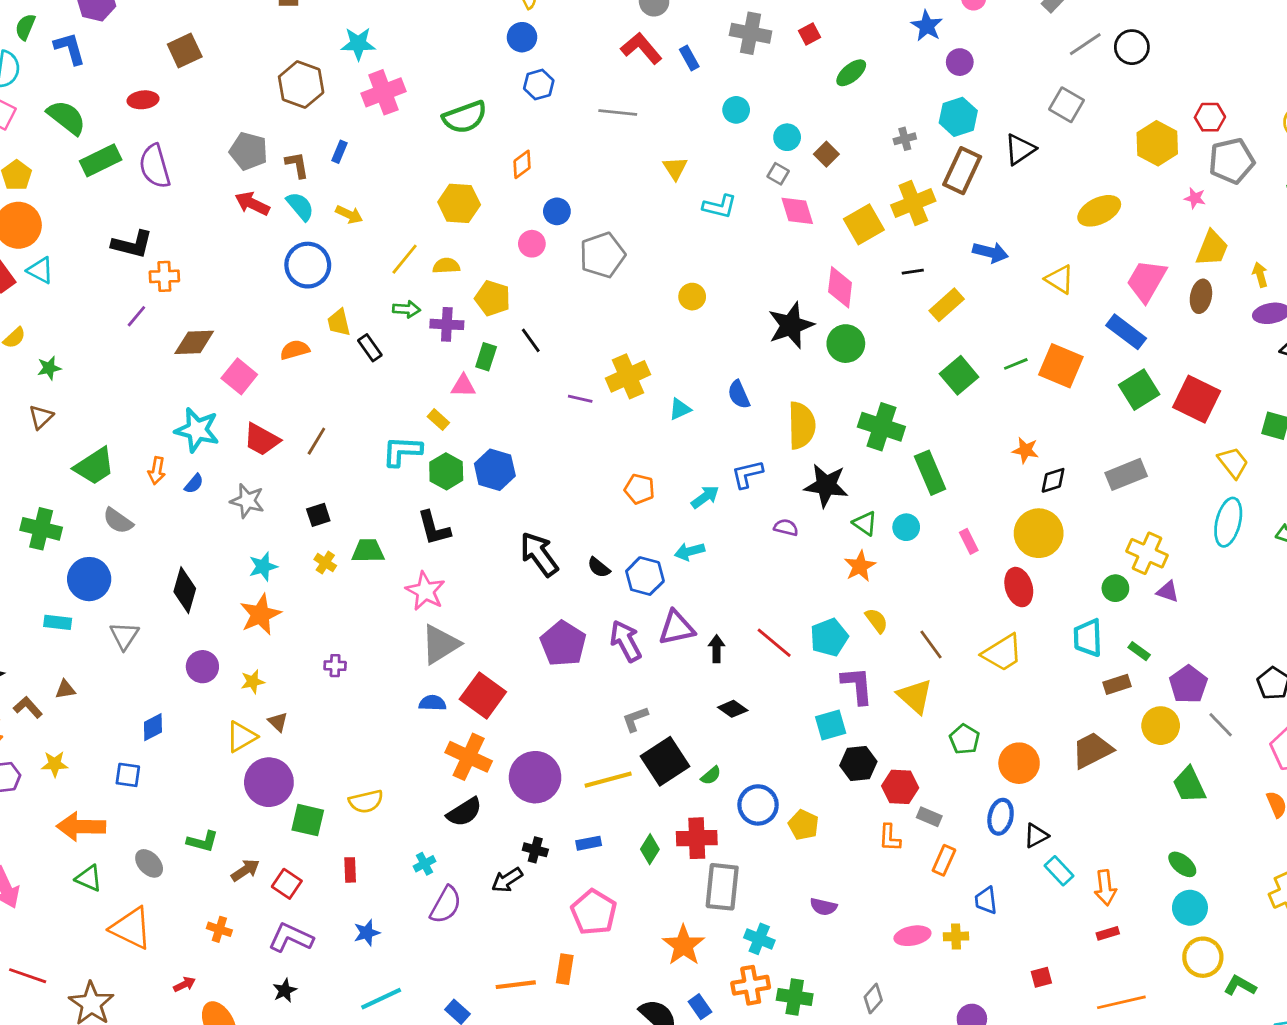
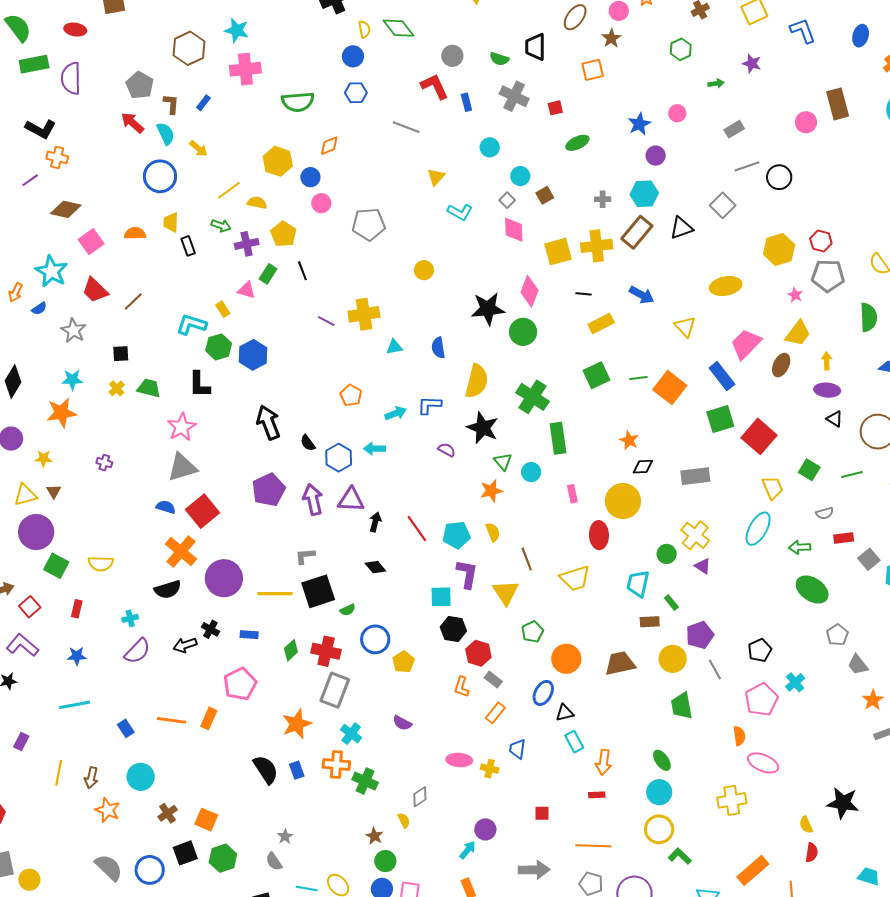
blue circle: (557, 211) -> (310, 177), moved
purple cross: (447, 324) -> (247, 244), turned -30

